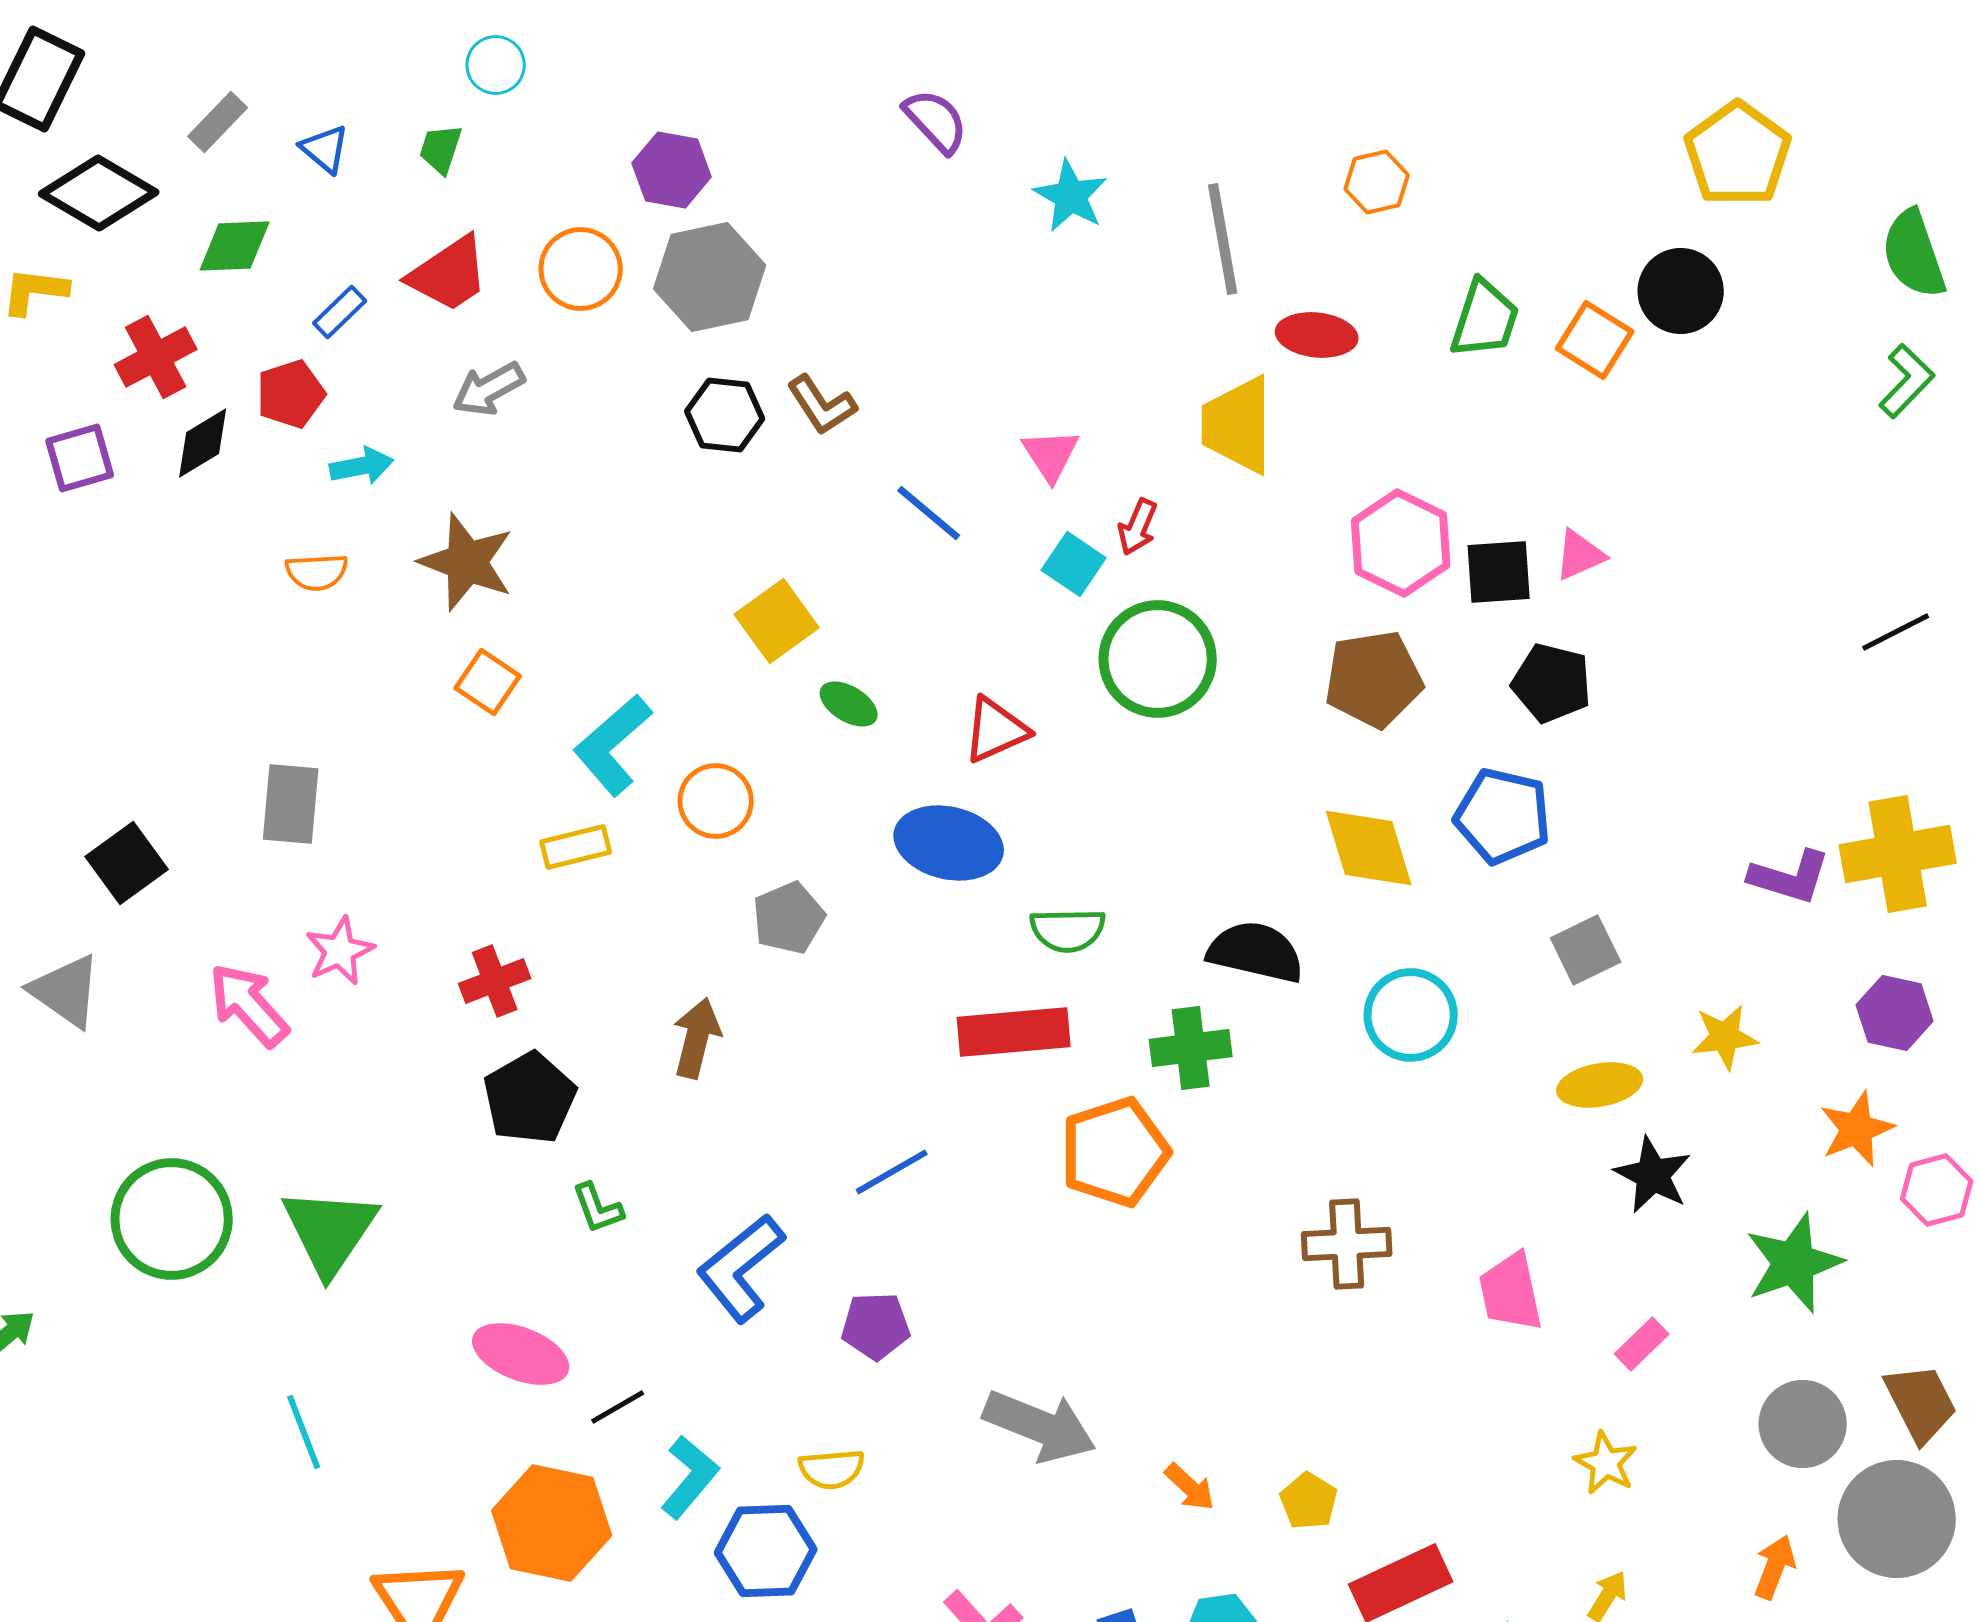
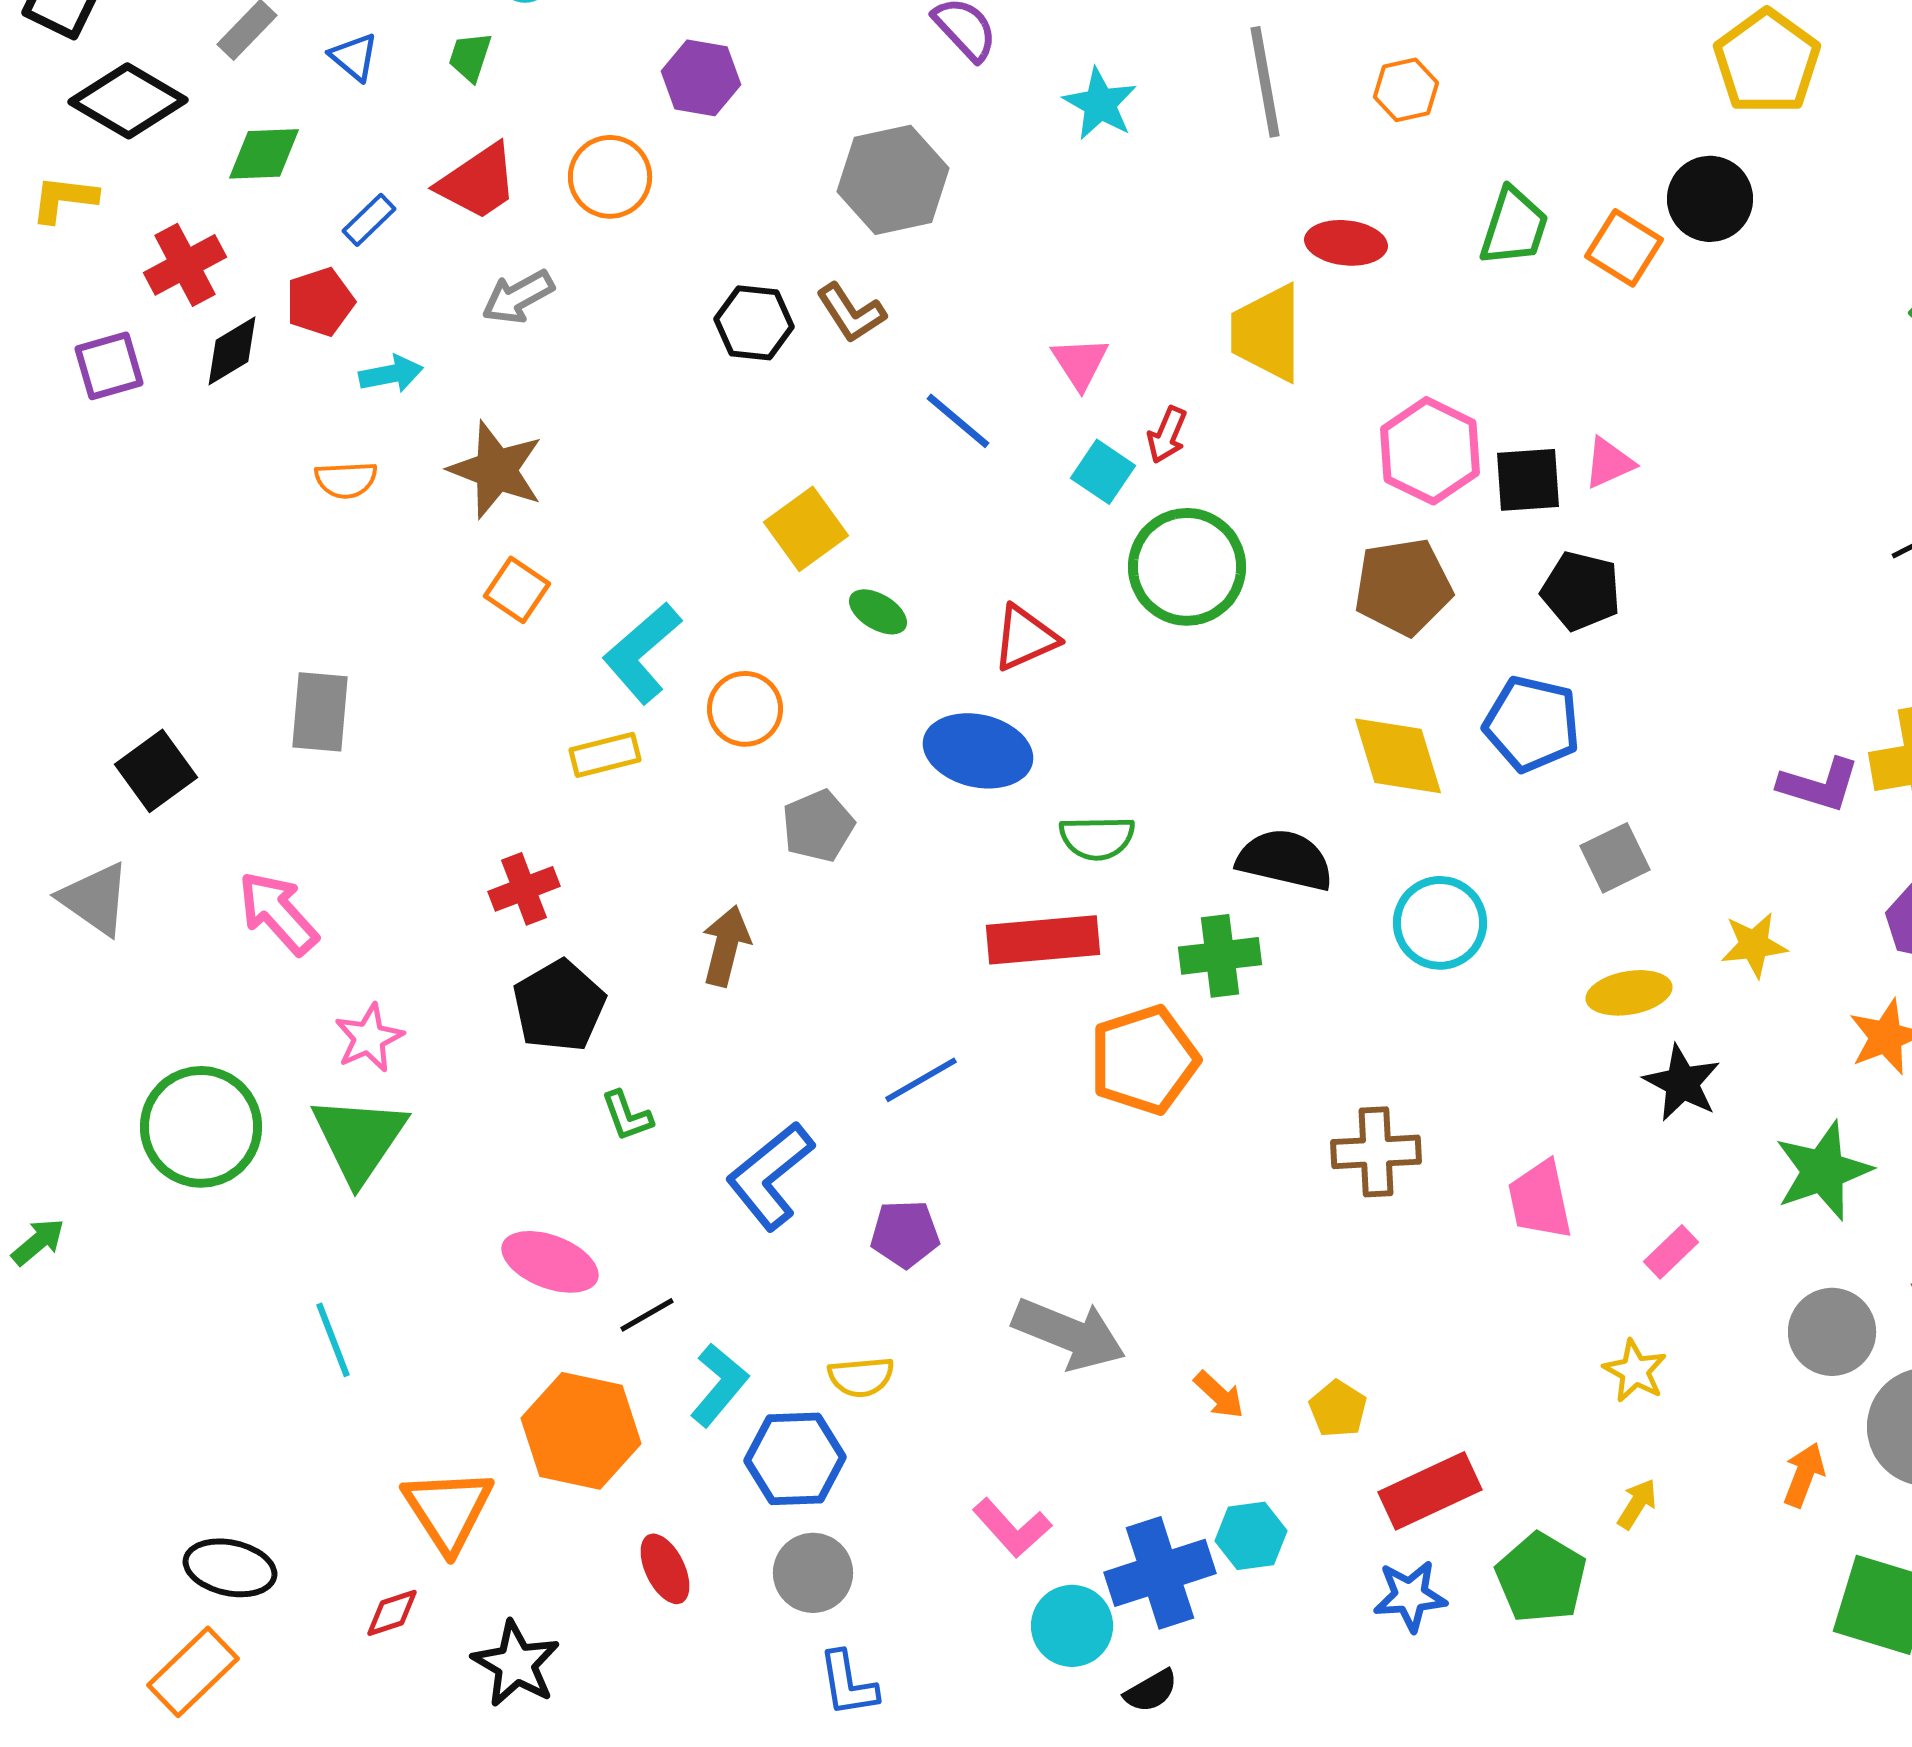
gray line: (1223, 239) -> (1265, 82), moved
gray hexagon: (710, 277) -> (893, 180), moved
pink star: (340, 951) -> (369, 1038), moved

